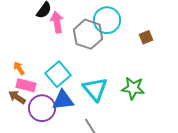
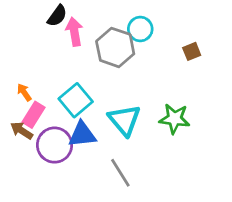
cyan circle: (107, 20) -> (140, 29), size x0.7
pink rectangle: (26, 85) -> (33, 115), turned -72

